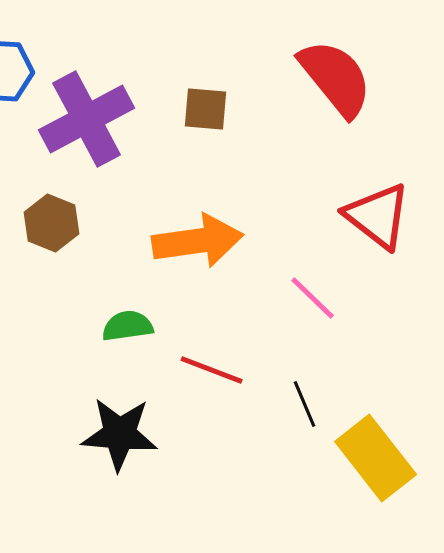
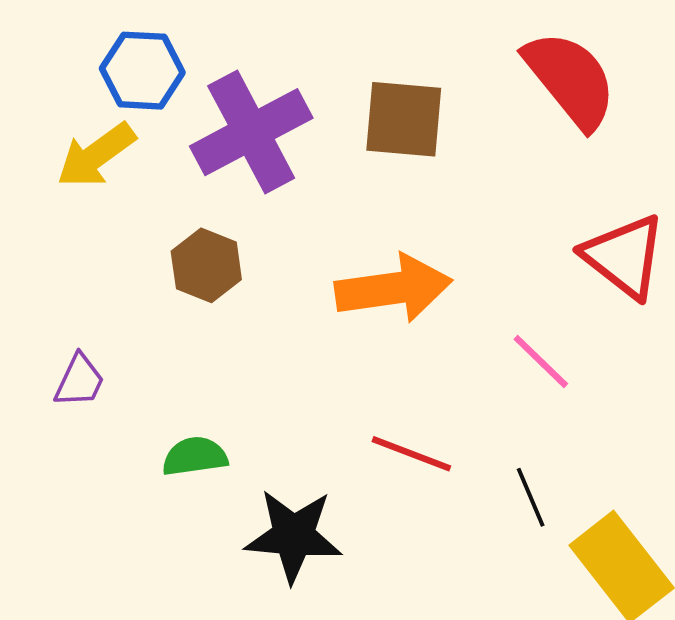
brown square: (206, 109) -> (404, 119), size x1.4
green semicircle: (128, 326) -> (195, 456), moved

